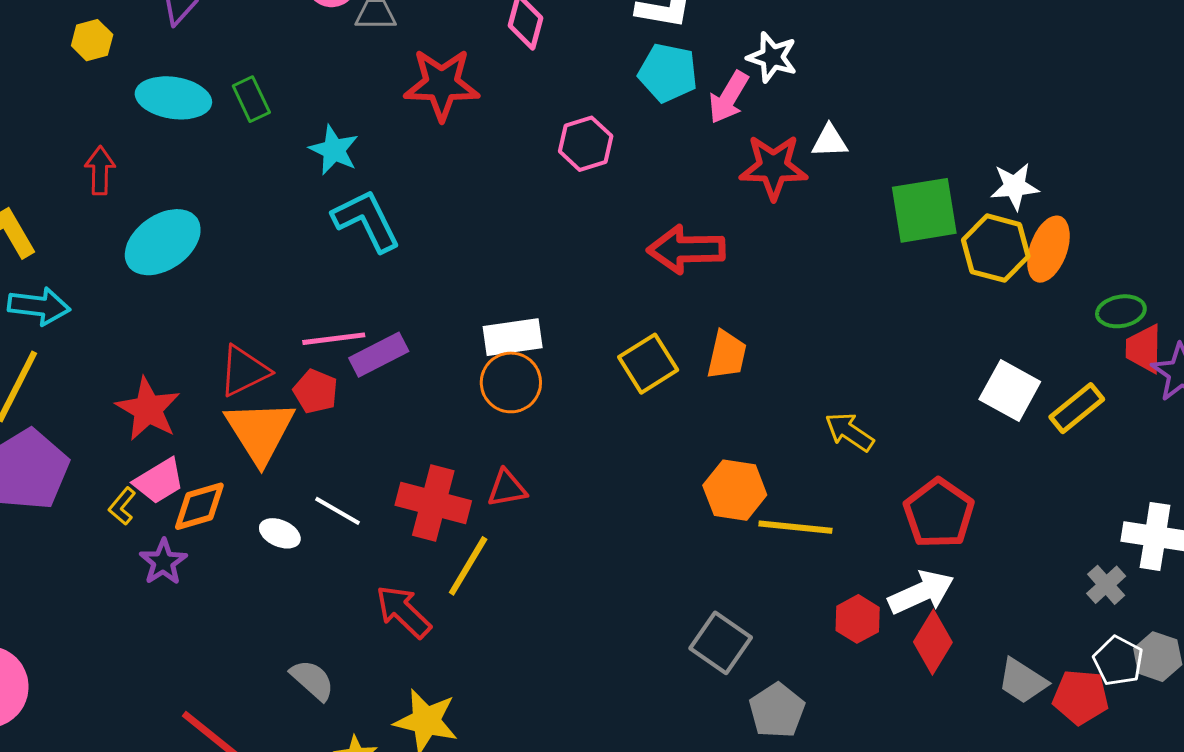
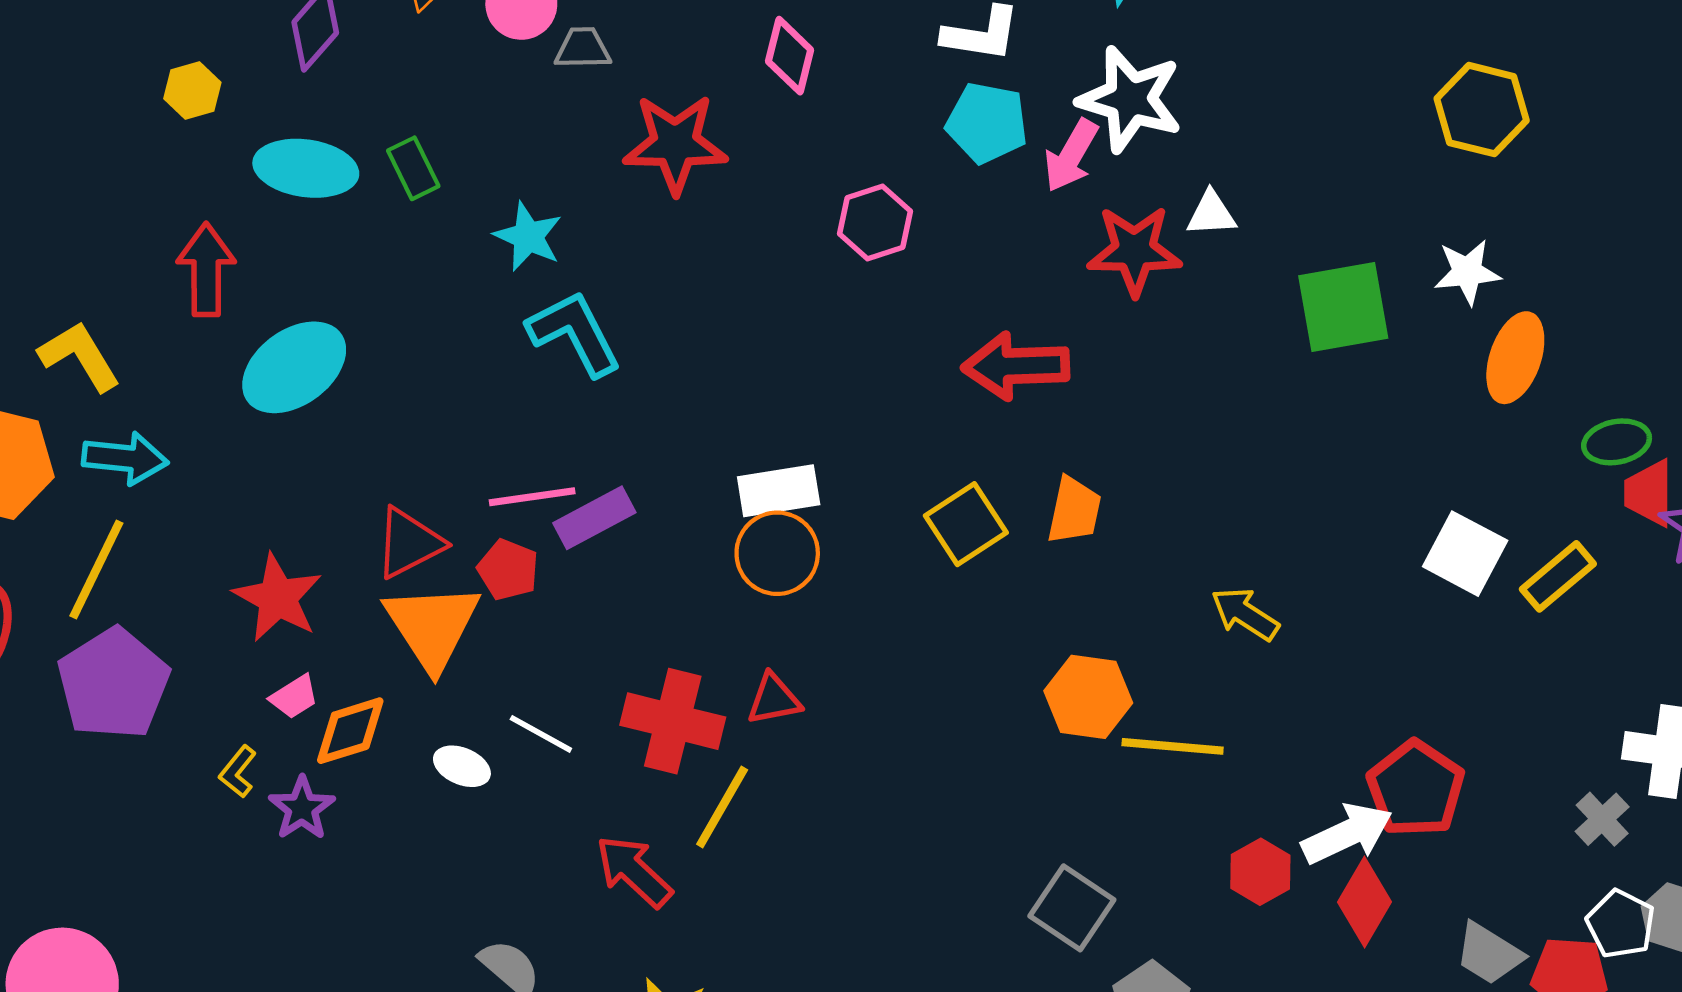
white star: (772, 57) -> (1130, 99), size x1.5
red arrow: (100, 170) -> (206, 270), size x1.4
yellow hexagon: (996, 248) -> (1482, 110), moved
pink trapezoid: (159, 481) -> (294, 697), size x0.7
yellow L-shape: (122, 506) -> (238, 772), moved
red pentagon: (939, 513) -> (1416, 789), moved

